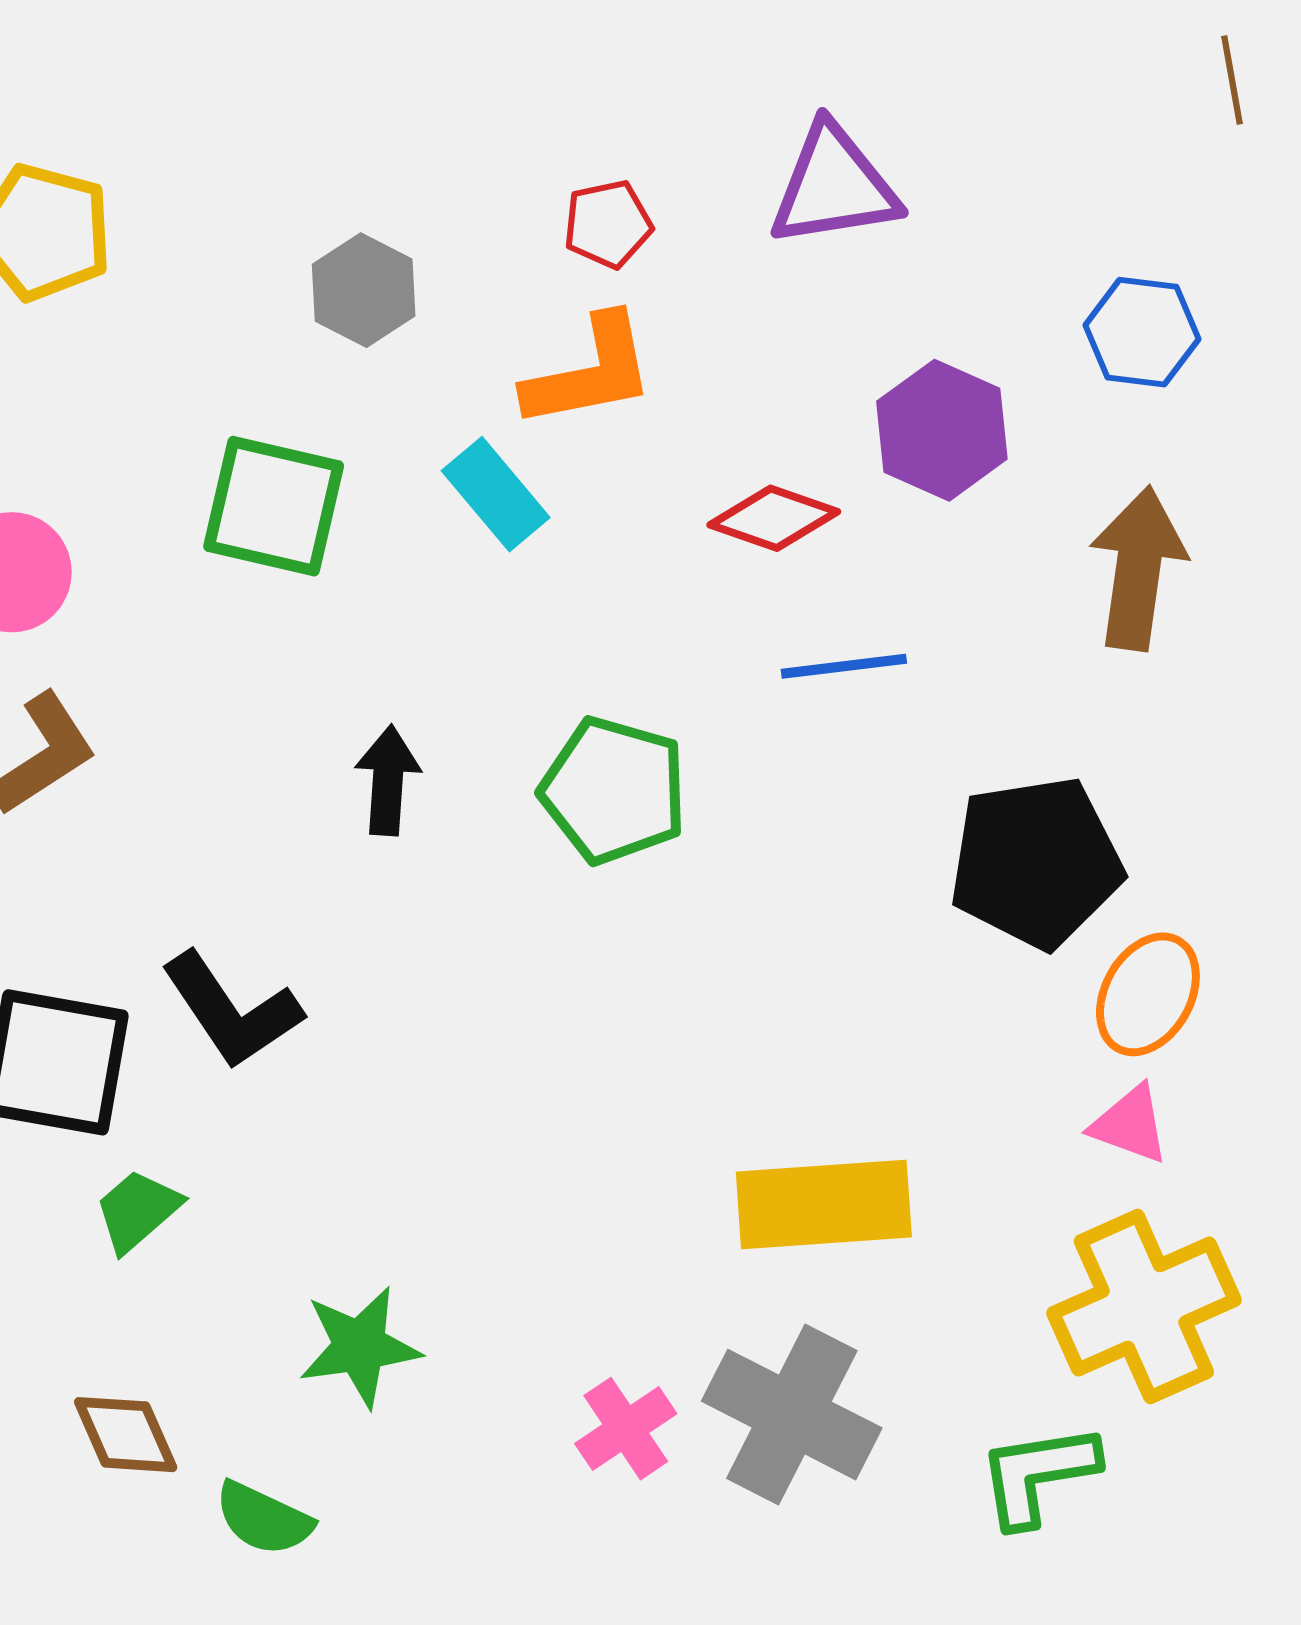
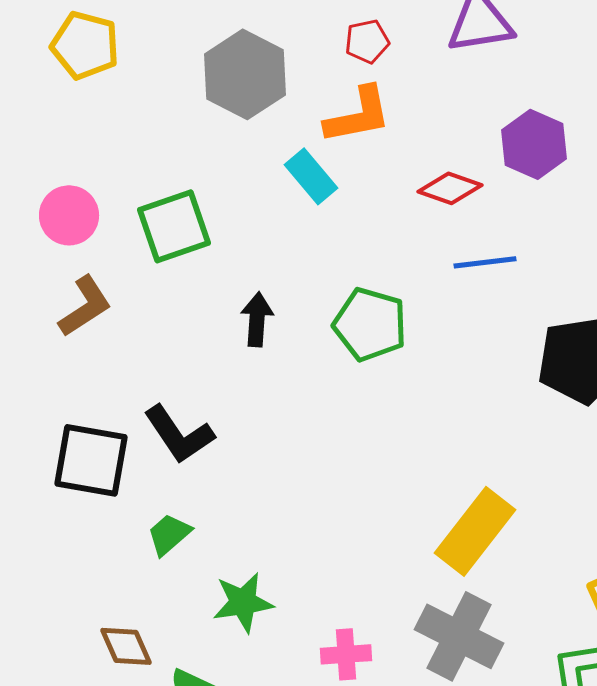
gray hexagon: (364, 290) -> (245, 74), size x1.6
green square: (274, 506) -> (174, 226), moved, turned -32
yellow rectangle: (824, 1204) -> (475, 531), turned -48
green trapezoid: (138, 1210) -> (169, 534), moved
pink cross: (626, 1429) -> (346, 654), moved, turned 30

